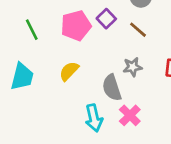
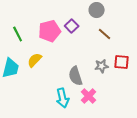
brown line: (138, 30) -> (105, 34), moved
gray star: (133, 67) -> (102, 66), moved
yellow semicircle: (69, 71) -> (35, 60), moved

